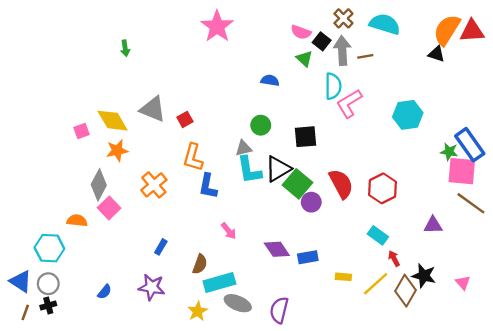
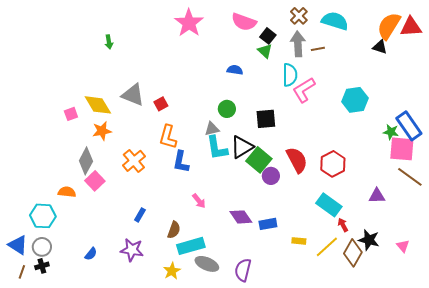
pink semicircle: (301, 32) -> (244, 22), moved, size x1.4
black square: (322, 41) -> (268, 36), moved
cyan rectangle: (378, 235) -> (329, 205), size x1.4

